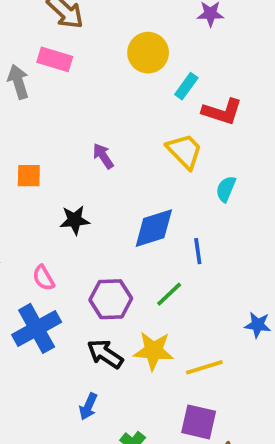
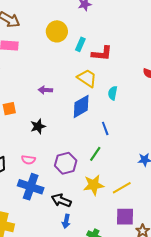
purple arrow: (103, 156) -> (45, 90), turned -40
blue diamond: (154, 228) -> (81, 106), moved
pink semicircle: (44, 278) -> (28, 160), turned -40
blue cross: (37, 328) -> (31, 187), turned -30
black arrow: (105, 354) -> (61, 200), moved

